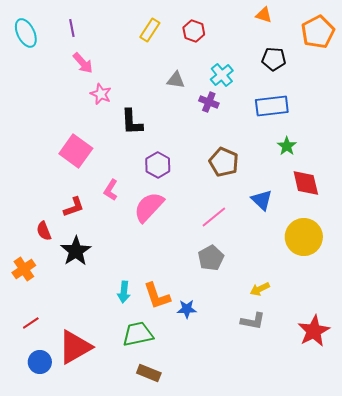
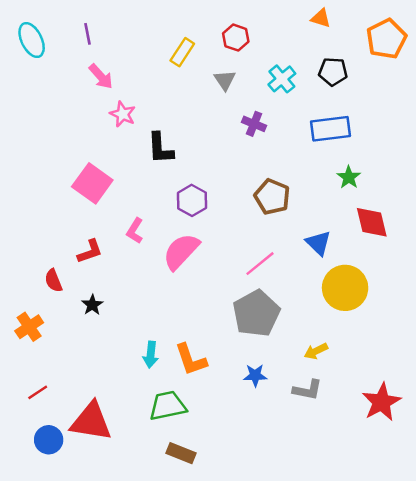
yellow rectangle: (150, 30) -> (182, 52), moved
cyan cross: (222, 75) -> (282, 79), moved
gray triangle: (176, 80) -> (225, 80), moved, turned 48
yellow circle: (304, 237) -> (345, 288), moved
black star: (76, 251) -> (92, 305), size x0.6
gray pentagon: (211, 258) -> (256, 313), size x1.5
blue star: (187, 309) -> (255, 375), moved
red triangle: (75, 347) -> (91, 422), turned 39

